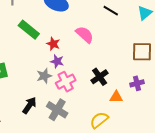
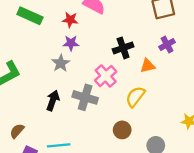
red star: (53, 44) -> (70, 20), moved
black cross: (100, 77) -> (123, 48), turned 30
pink cross: (66, 82) -> (106, 76), moved

